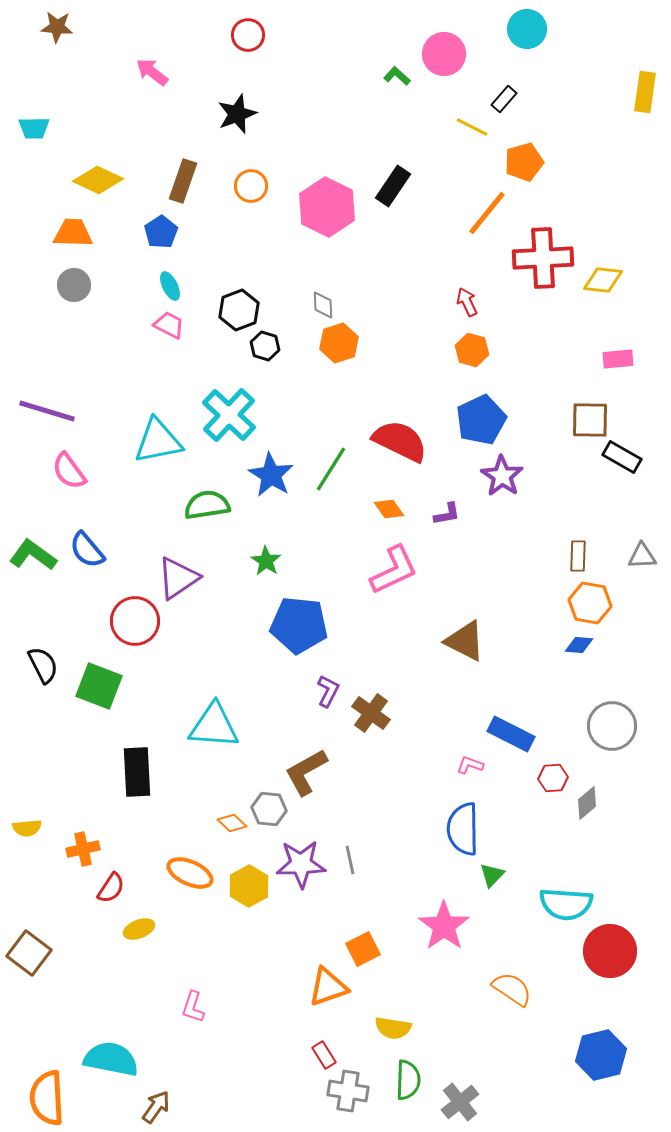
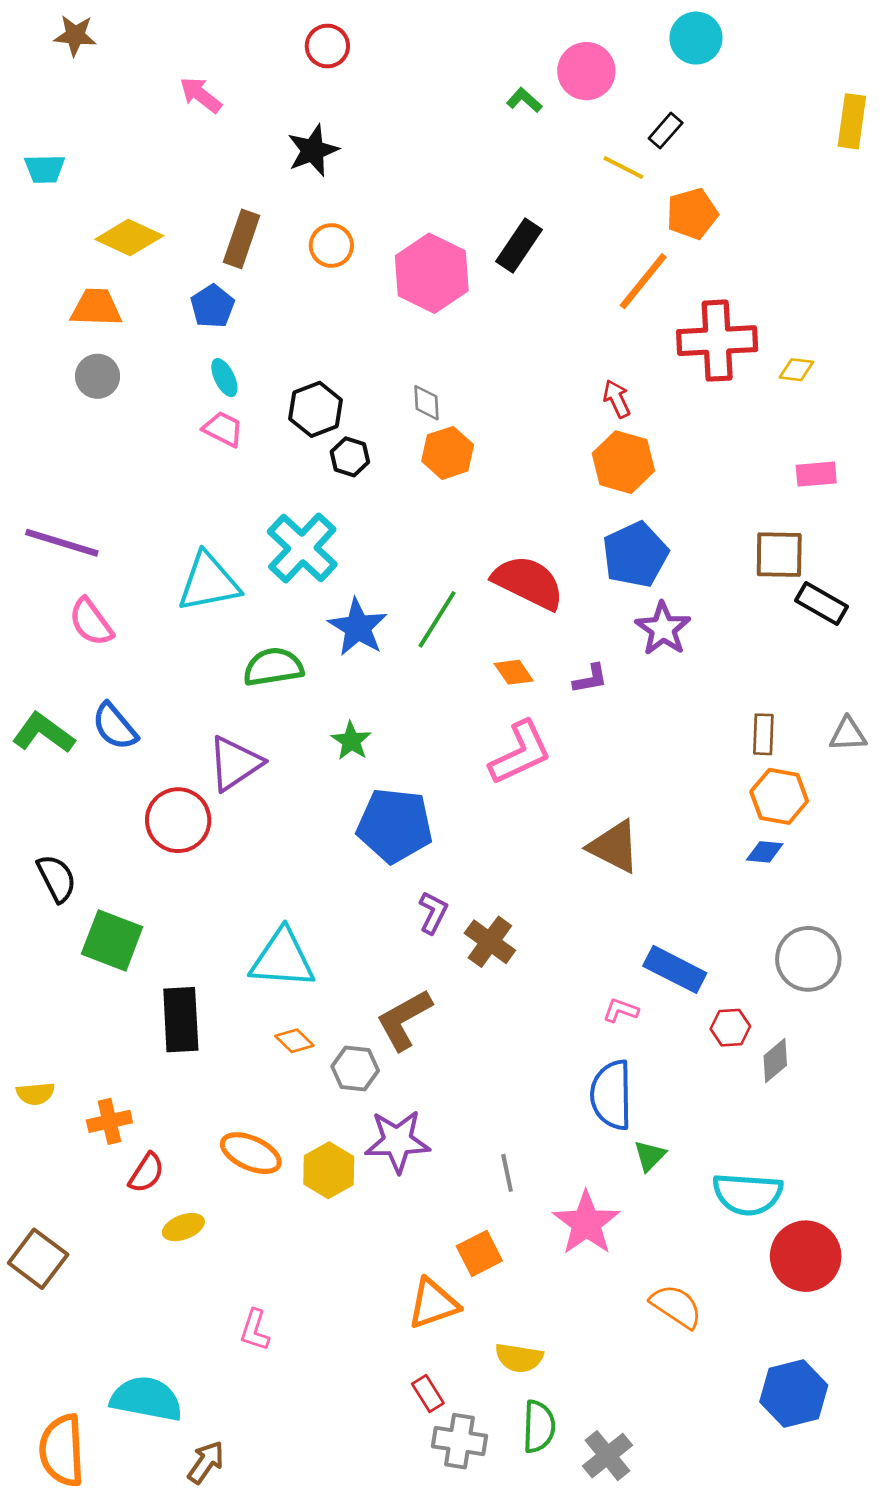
yellow diamond: (603, 280) -> (796, 370), size x0.7
orange hexagon: (472, 350) -> (623, 462), size x1.4
green square: (99, 686) -> (112, 940), moved
orange diamond: (232, 823) -> (294, 1041), moved
gray line: (350, 860) -> (507, 1173), moved

